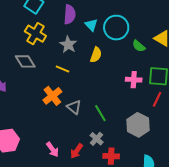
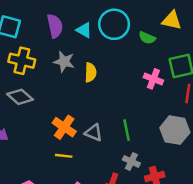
yellow semicircle: (96, 55) -> (90, 72), moved
yellow line: (62, 69) -> (64, 156), moved
pink cross: (134, 80) -> (153, 79), turned 35
green line: (100, 113) -> (127, 130), turned 36

